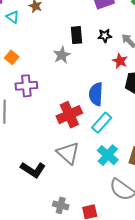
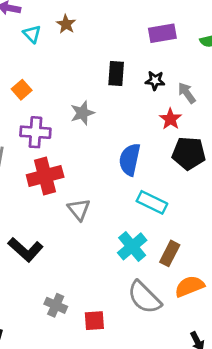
gray star: (62, 55) -> (82, 113), moved
red cross: (69, 115) -> (45, 176), moved
cyan rectangle: (102, 123) -> (152, 202), moved, turned 65
gray triangle: (68, 153) -> (79, 209), moved, size x0.7

